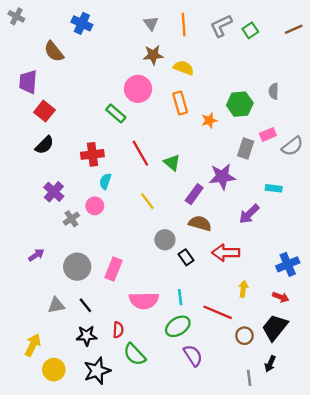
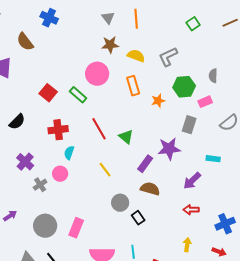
gray L-shape: (221, 26) -> (168, 57), moved
red square: (44, 111) -> (48, 93), moved
pink rectangle: (268, 135) -> (205, 102), moved
red arrow: (226, 253) -> (191, 210), moved, size x0.7

